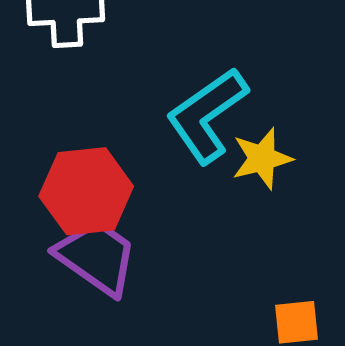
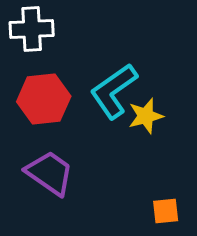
red hexagon: (86, 191) -> (44, 99), moved

